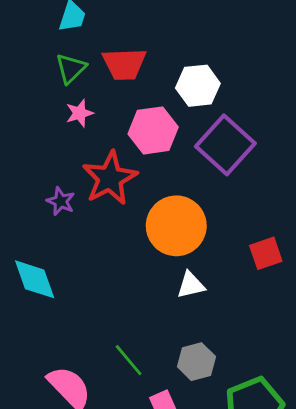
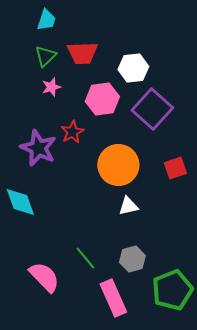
red star: (110, 178) -> (72, 132), size x0.6
purple star: (61, 201) -> (38, 148), size x1.8
red square: (266, 253) -> (175, 168), moved

